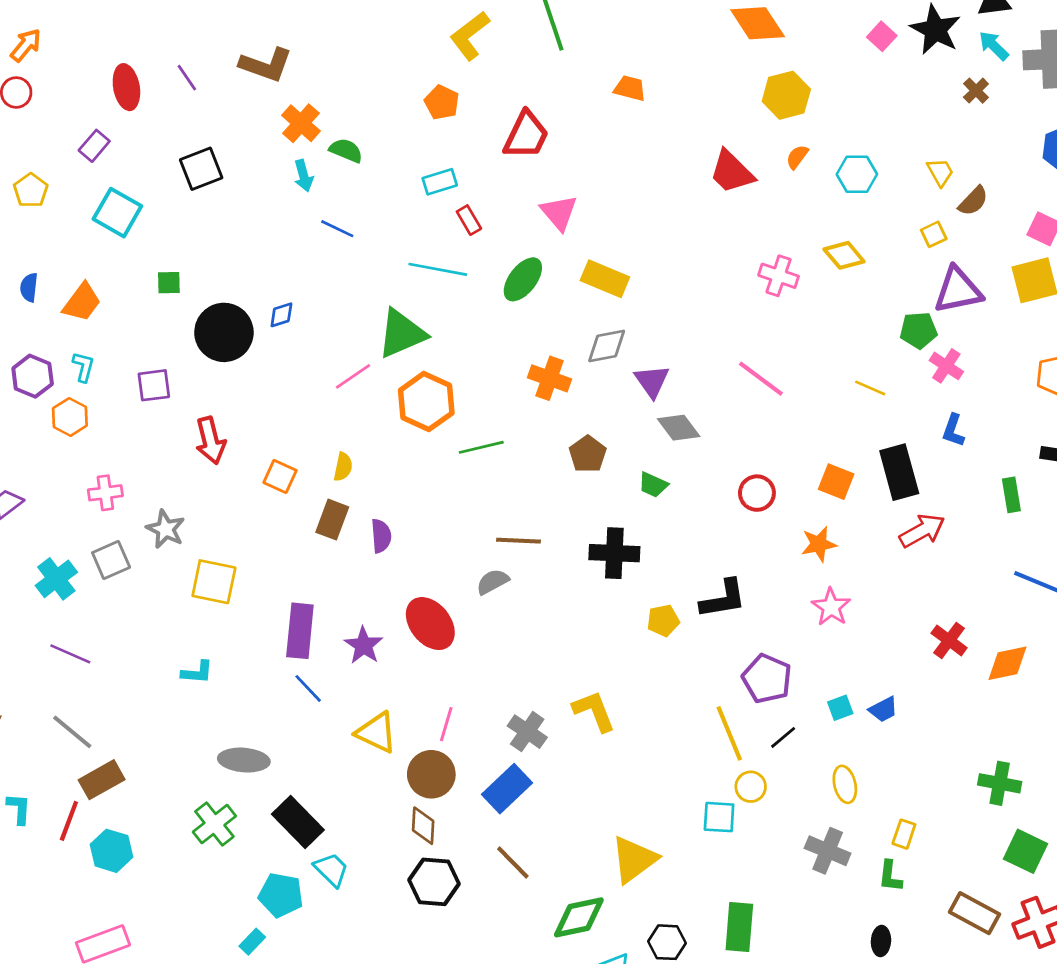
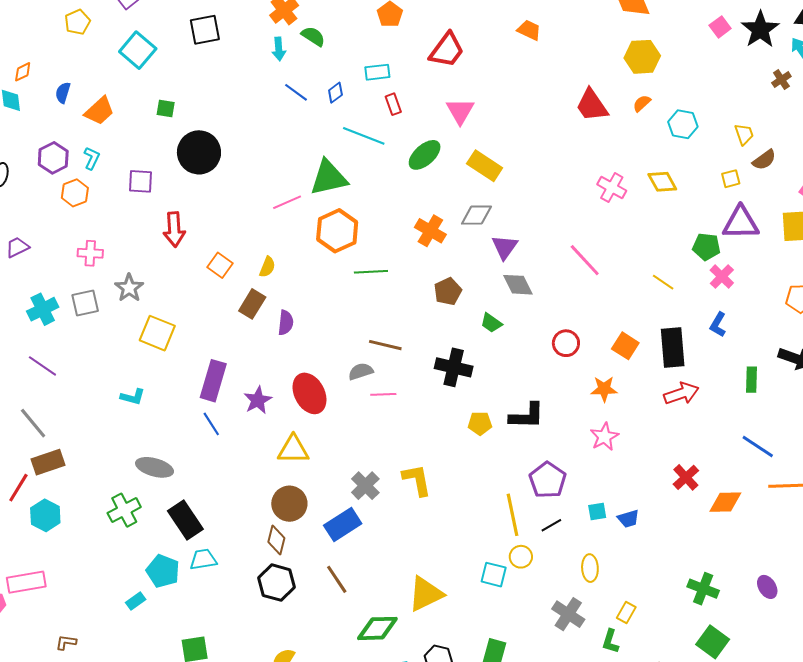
blue diamond: (281, 315) -> (335, 93), moved, turned -30
pink line: (446, 724) -> (383, 394), moved, turned 60
yellow triangle: (376, 733) -> (293, 450), moved, turned -36
cyan trapezoid: (331, 870) -> (203, 559), turned -64

